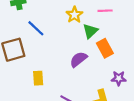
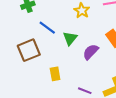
green triangle: (90, 31) -> (70, 38), moved

